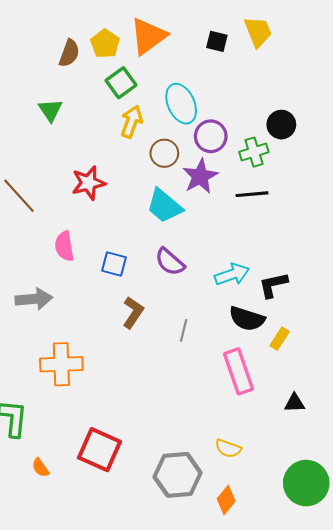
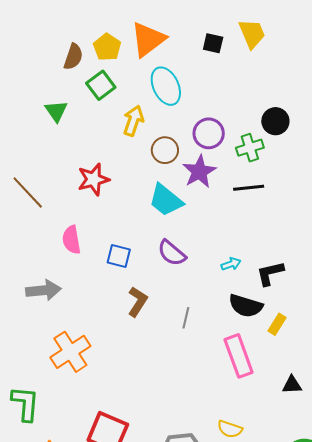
green square: (121, 83) -> (101, 85), moved
cyan ellipse: (181, 104) -> (166, 86), moved
cyan arrow: (232, 274) -> (231, 264), size x0.6
orange cross: (61, 364) -> (70, 352), turned -30

